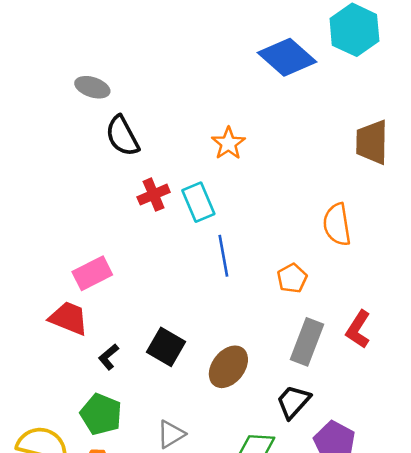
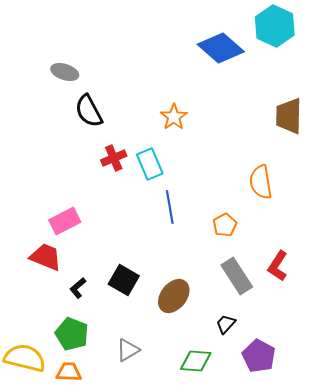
gray rectangle: (307, 342) -> (237, 276), turned -54
black trapezoid: (293, 402) -> (226, 324), size x0.7

